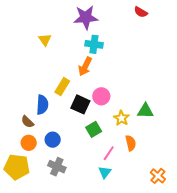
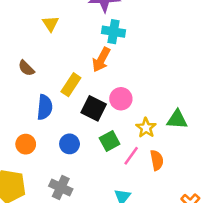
brown semicircle: (28, 122) -> (26, 68), moved
blue circle: (53, 140) -> (70, 144), moved
orange circle: (29, 143) -> (26, 144), moved
pink line: (109, 153) -> (131, 156), moved

